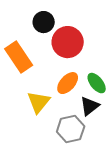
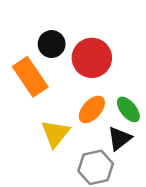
black circle: (44, 22) -> (52, 44), moved

